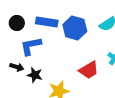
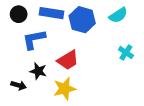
black arrow: (17, 67) -> (19, 85), moved
red trapezoid: (89, 70) -> (68, 60), moved

